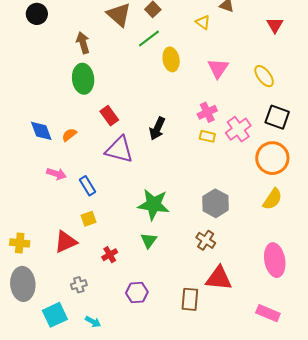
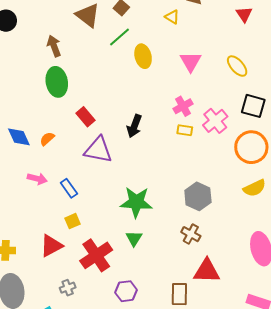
yellow semicircle: (273, 199) -> (254, 188), turned 35
red cross: (110, 255) -> (96, 255), size x2.0

